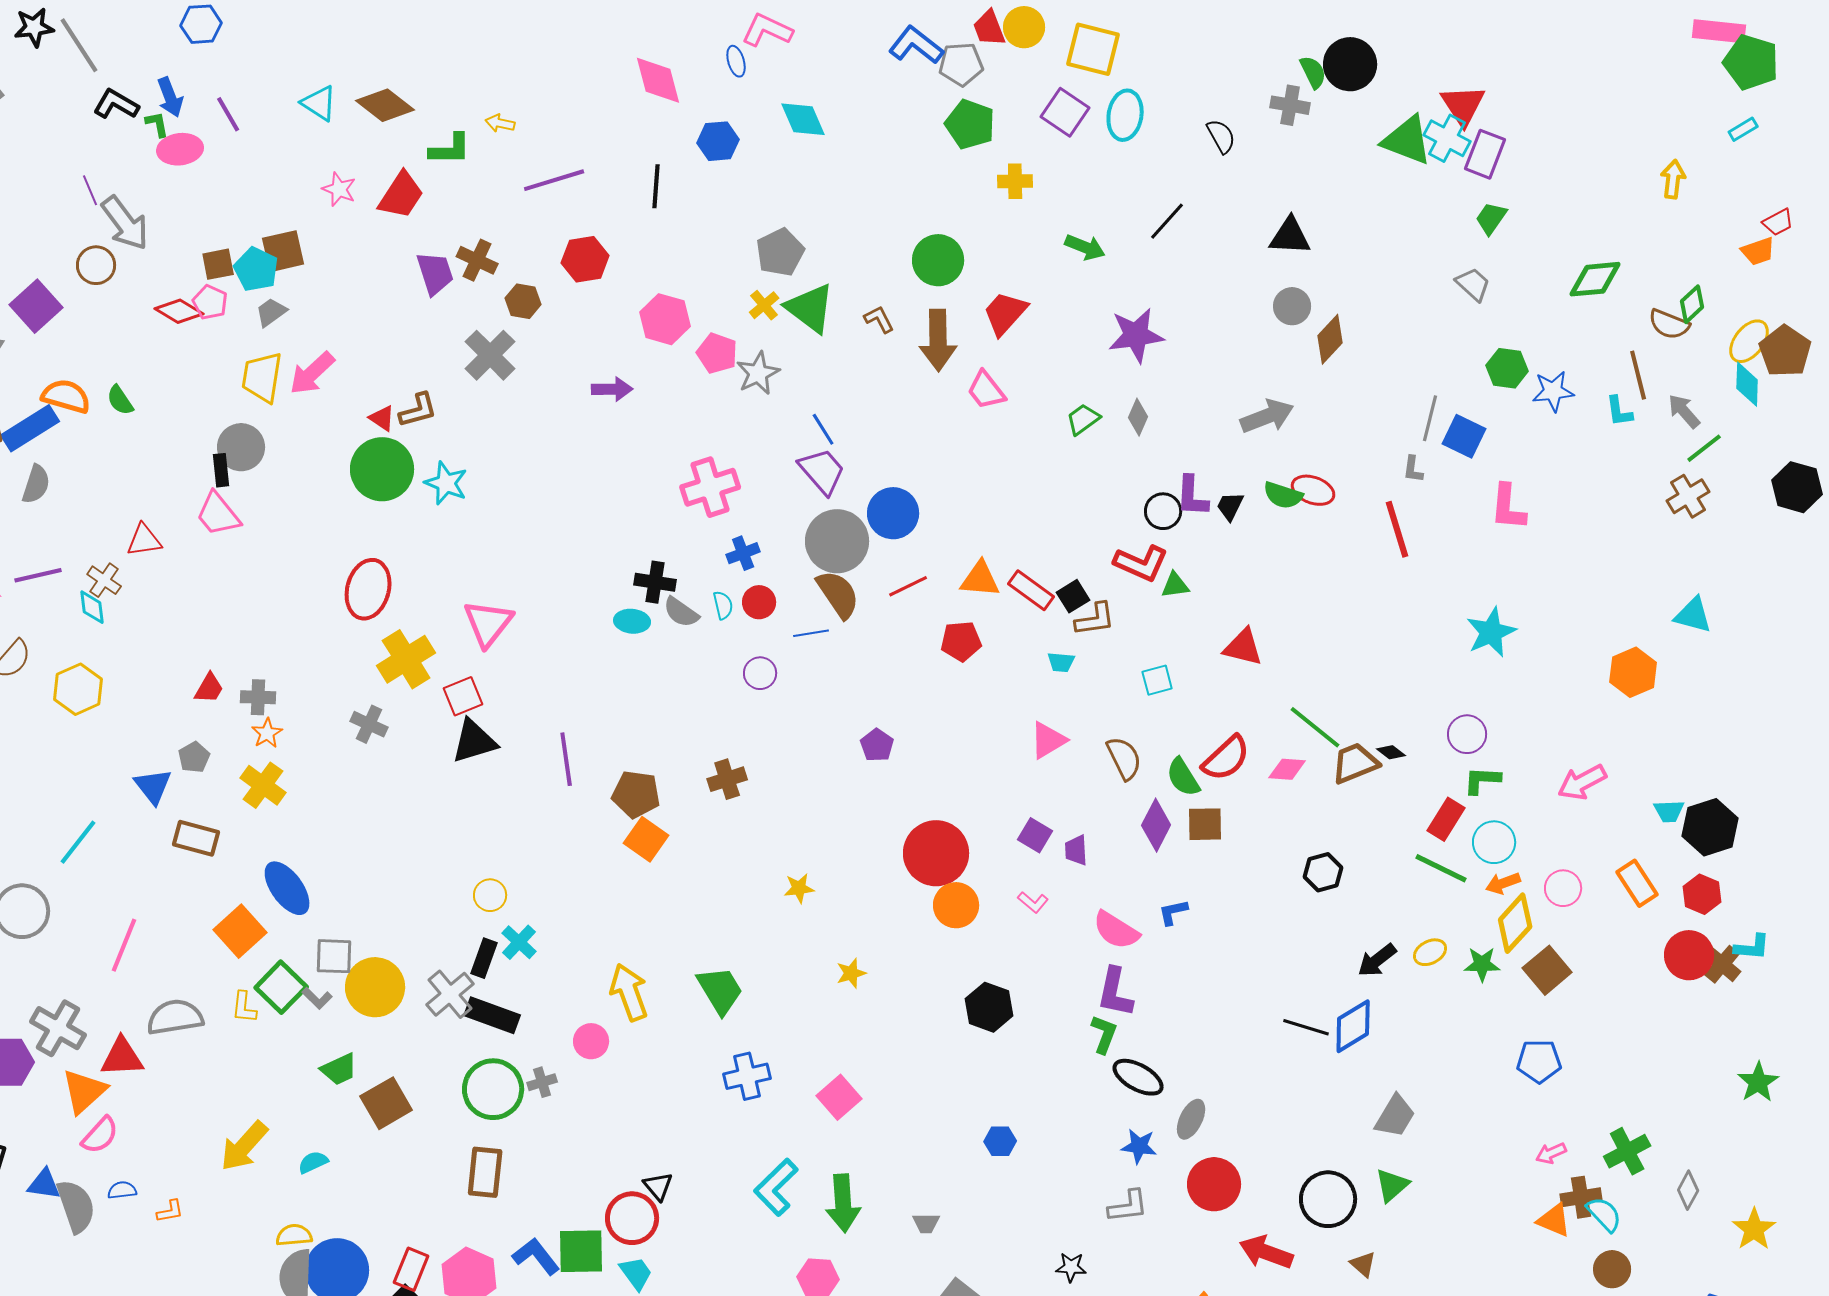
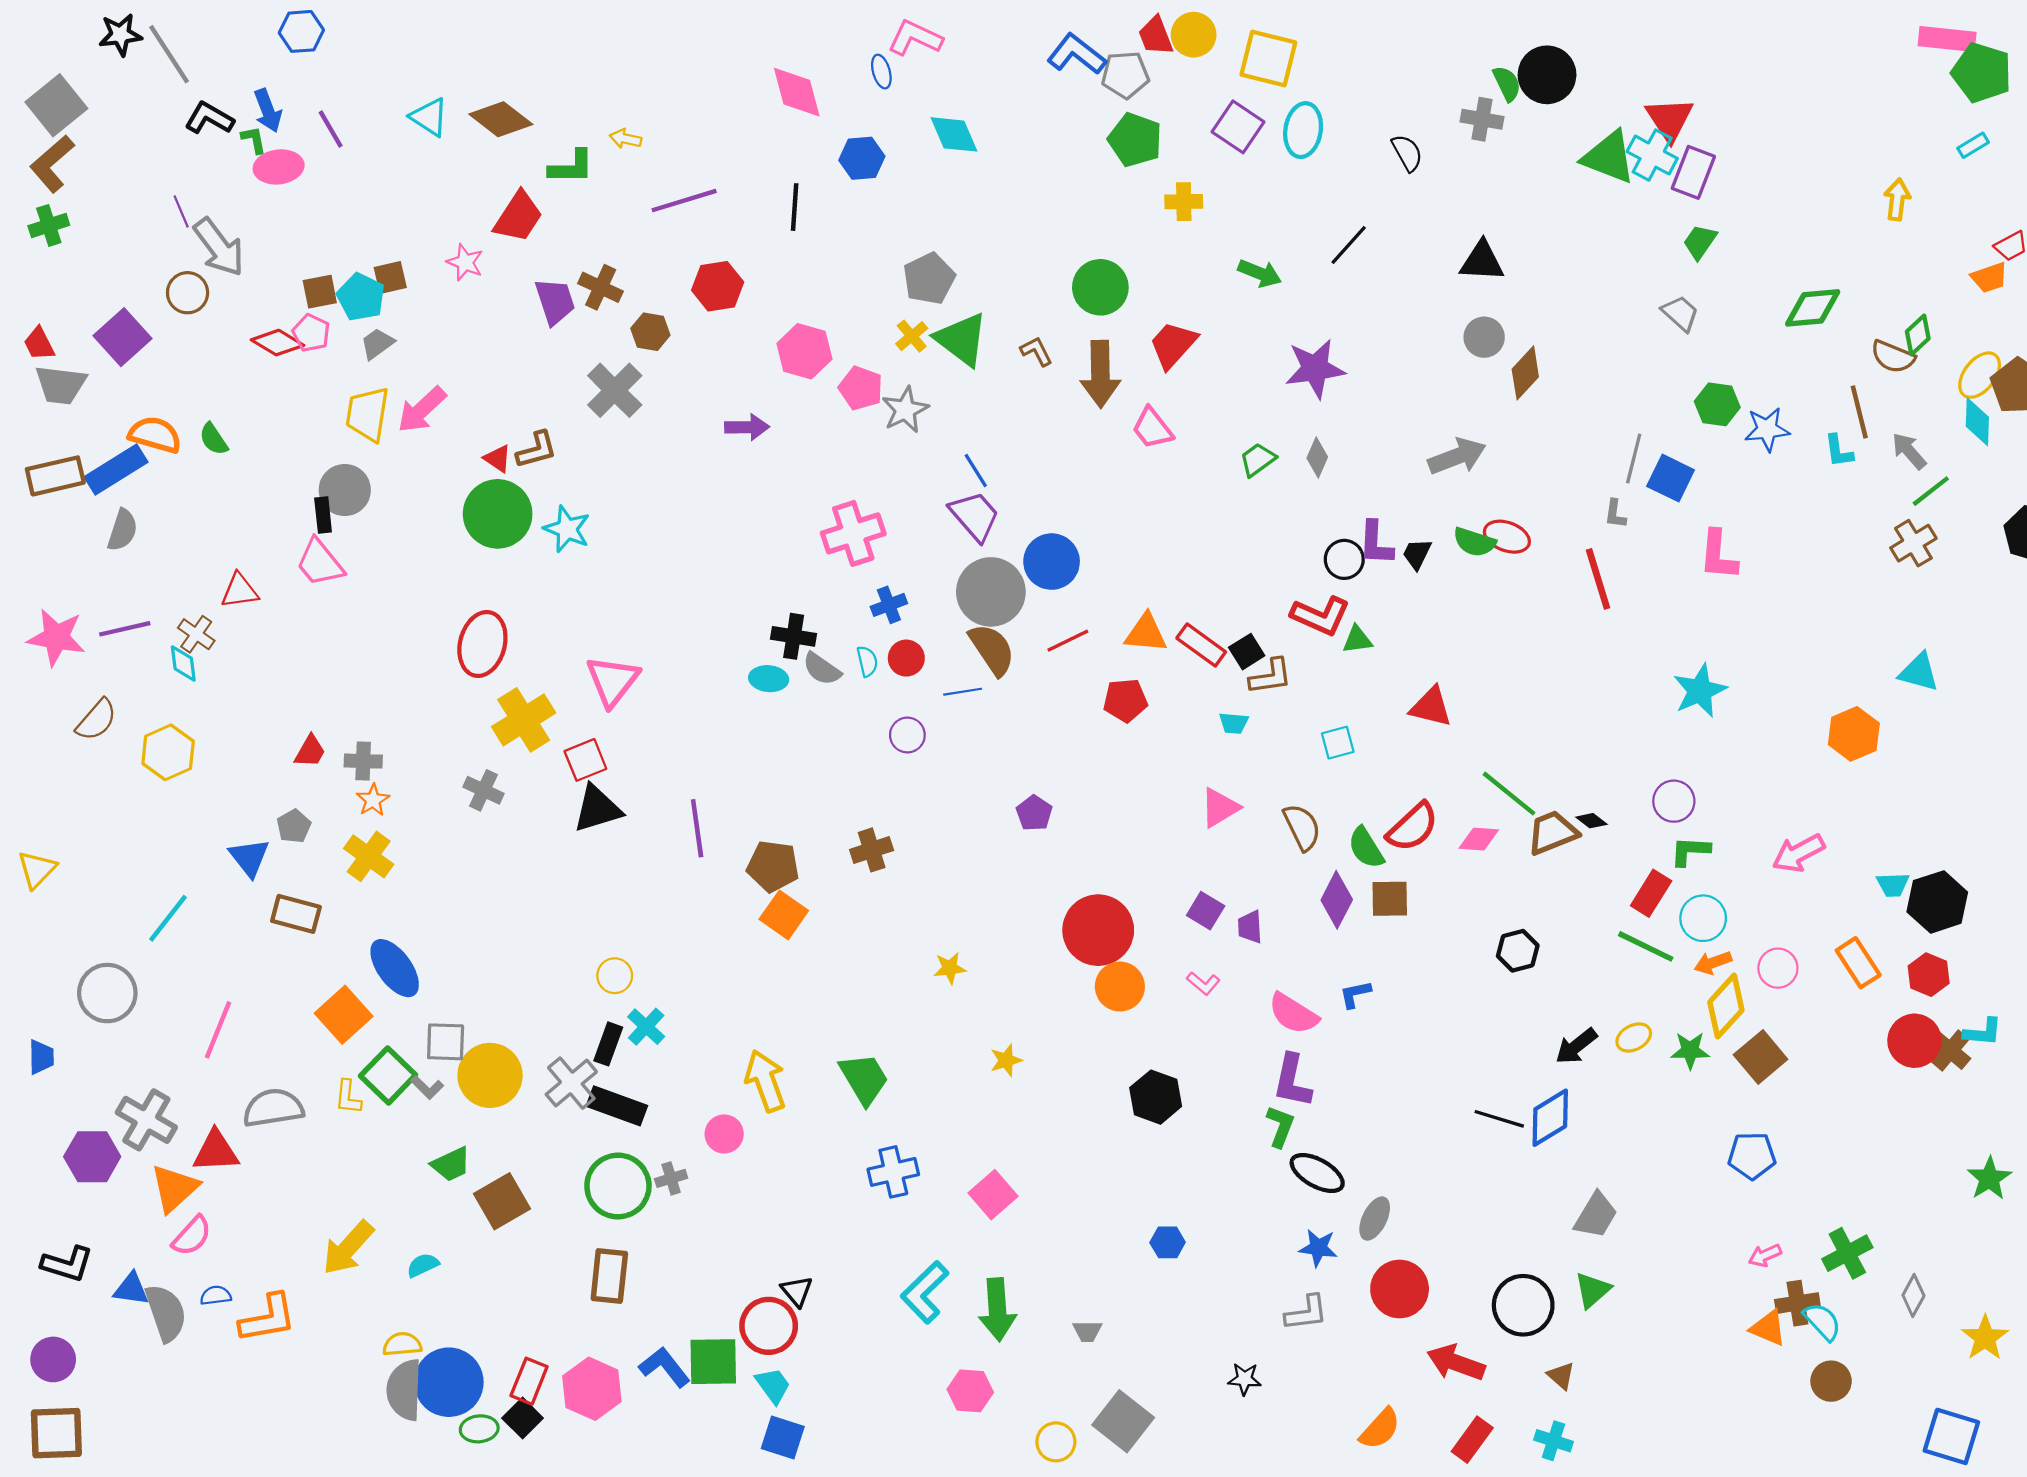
pink star: (339, 189) -> (465, 262), moved
brown square: (283, 251) -> (390, 278), size x0.7
orange L-shape: (170, 1211) -> (268, 1318), size x2.0

